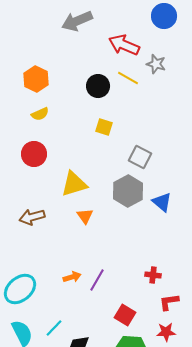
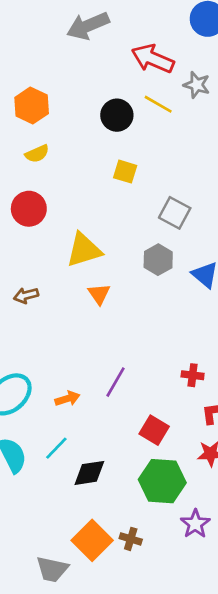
gray hexagon: (128, 191) -> (158, 260), size x0.7
brown arrow: (32, 217) -> (26, 295), size x0.7
orange arrow: (72, 277) -> (67, 399), moved

